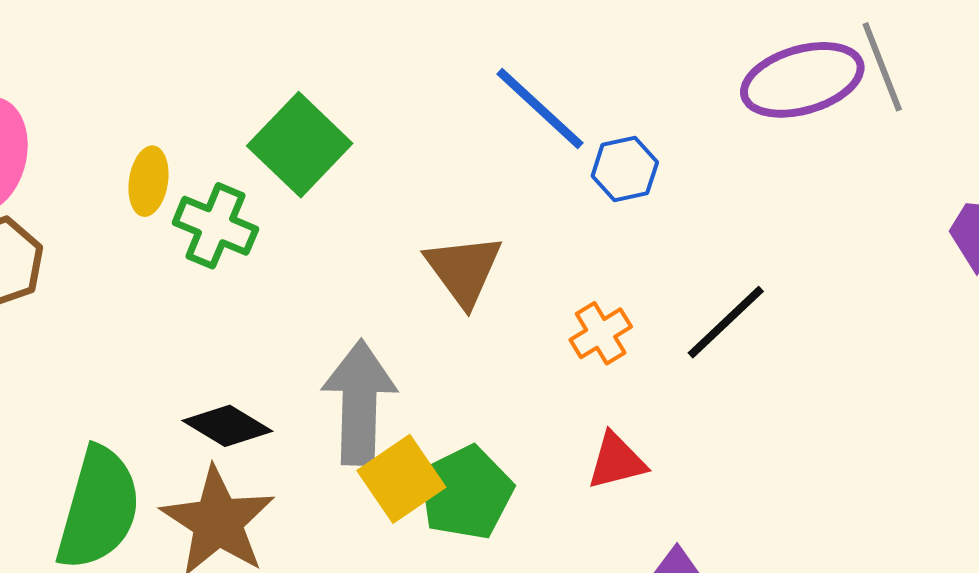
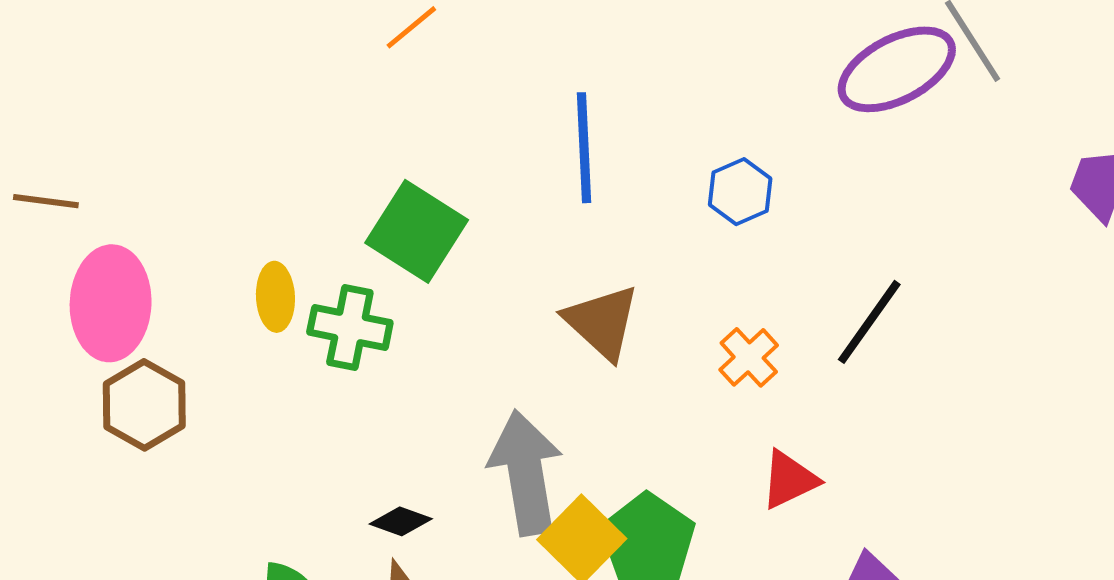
blue line: (540, 109) -> (584, 148), moved, turned 56
black diamond: (227, 426) -> (401, 521), size x0.7

